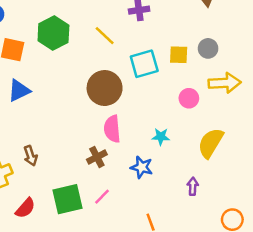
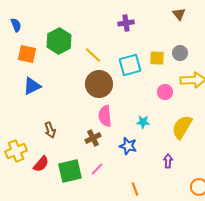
yellow line: (105, 36) -> (93, 55), moved
brown arrow: (30, 156) -> (50, 130), moved
red semicircle: (25, 208) -> (41, 164), moved

